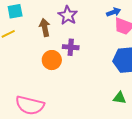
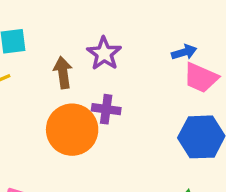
orange circle: (52, 60) -> (72, 130), size x1.5

